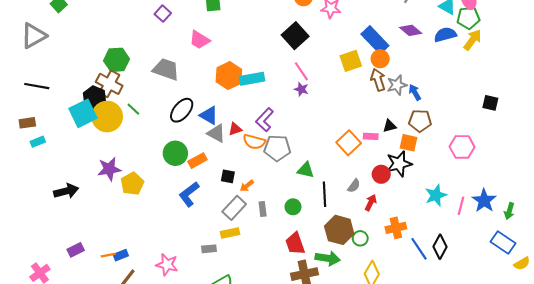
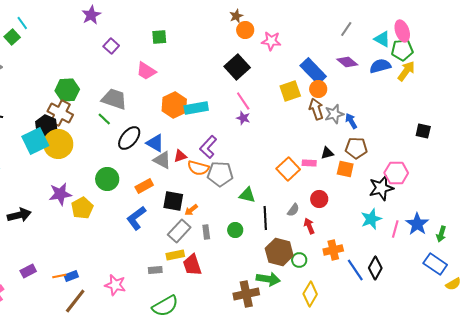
green line: (133, 109) -> (104, 119), moved
green circle: (175, 153) -> (107, 179), moved
black star: (399, 164) -> (381, 188), moved
black square: (228, 176) -> (173, 201), size x1.5
red arrow: (371, 203) -> (309, 226), turned -49
red trapezoid: (295, 244) -> (192, 265), moved

